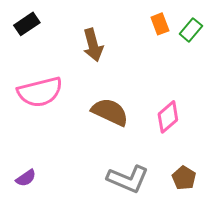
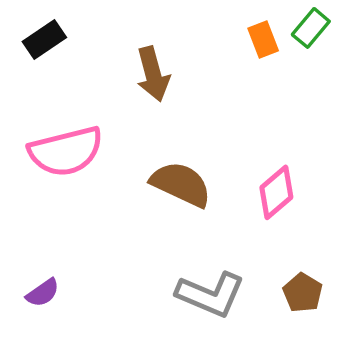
green rectangle: (191, 30) -> (311, 28), moved

